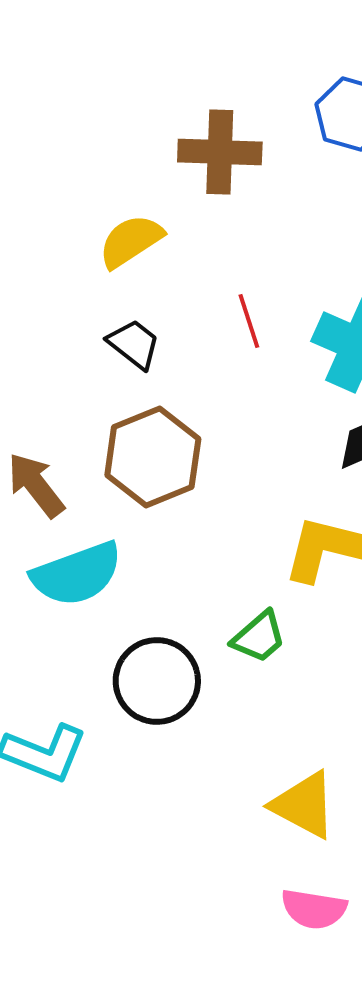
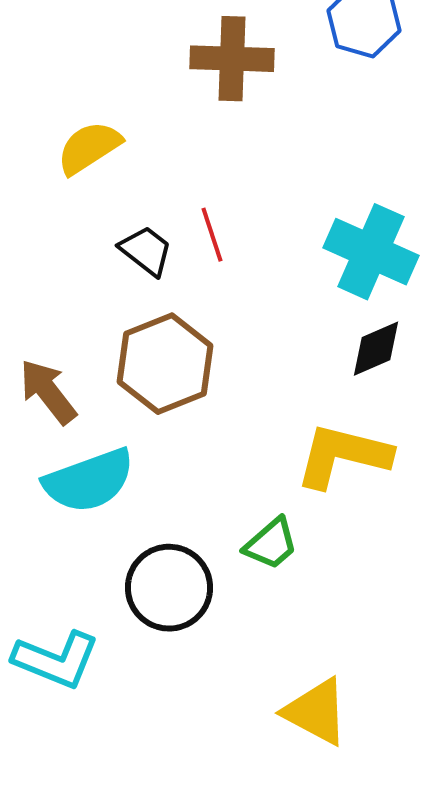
yellow semicircle: (131, 241) -> (89, 148), moved
red line: (249, 321) -> (212, 235), moved

